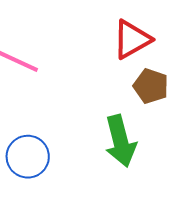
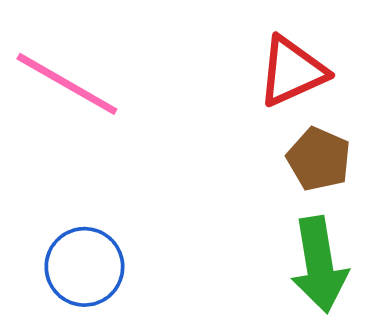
green arrow: (120, 141) -> (319, 265), moved

